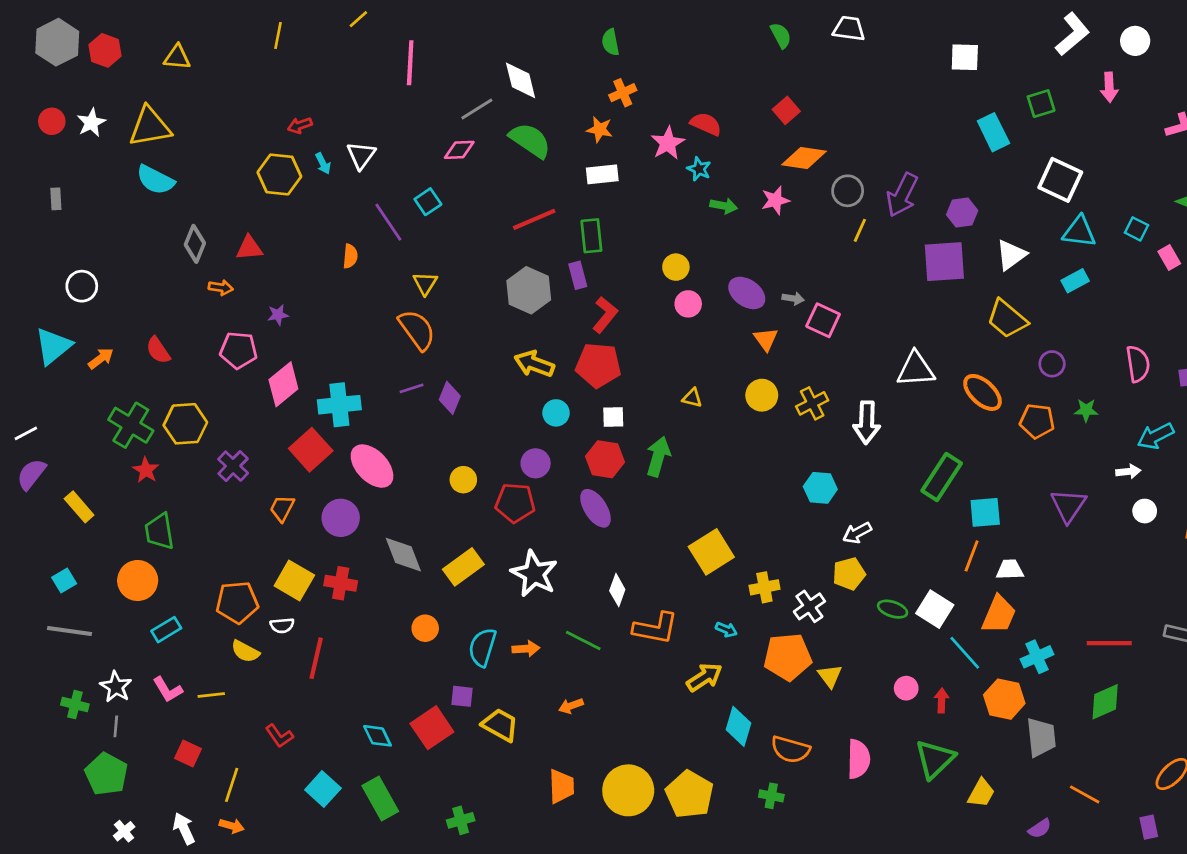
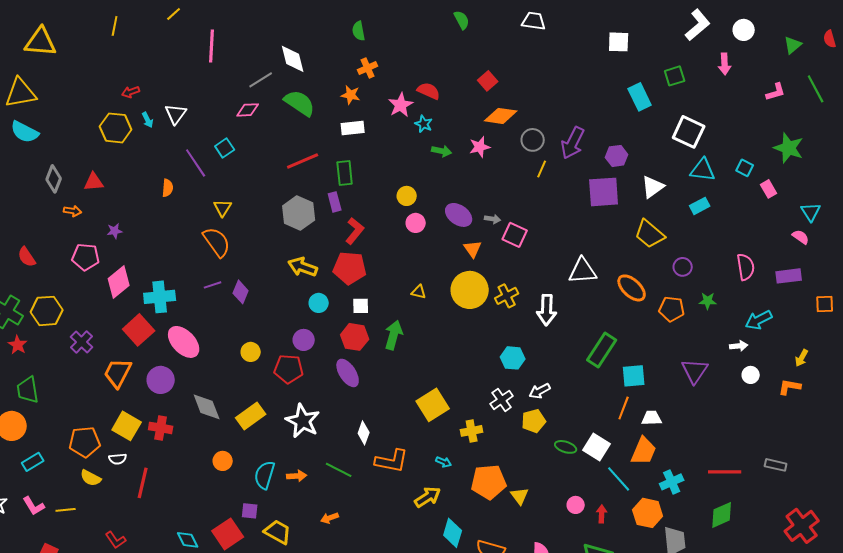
green semicircle: (781, 35) -> (462, 20), moved
yellow triangle: (177, 57) -> (41, 42), size x1.6
yellow circle: (762, 395) -> (470, 290), size x1.6
orange trapezoid: (282, 508) -> (118, 373), size x1.5
white cross: (809, 606) -> (502, 400), moved

